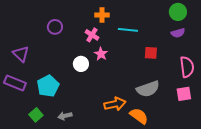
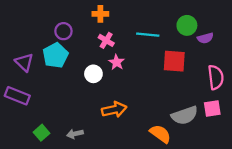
green circle: (178, 12) -> (187, 25), moved
orange cross: (102, 15) -> (100, 14), moved
red square: (151, 53) -> (174, 61), size x1.5
cyan pentagon: (48, 86) -> (55, 55), moved
gray semicircle: (148, 89) -> (185, 115), moved
orange arrow: (115, 104) -> (114, 110), moved

